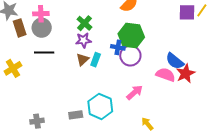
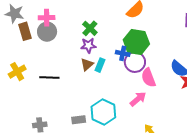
black line: (44, 53) -> (49, 78), moved
pink semicircle: (166, 75) -> (148, 78), moved, turned -132

